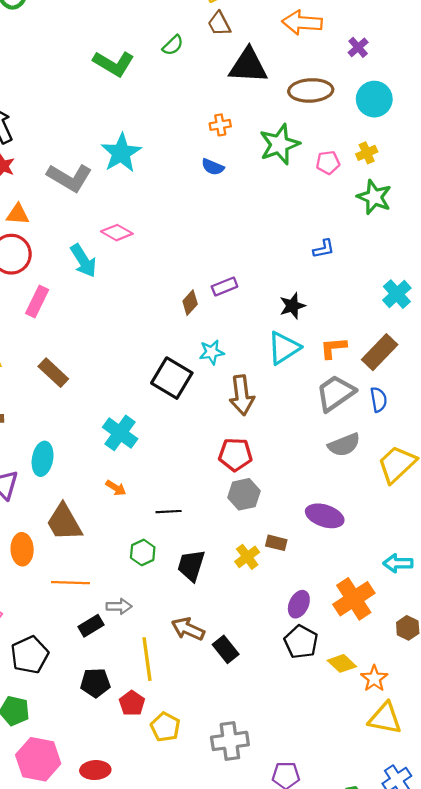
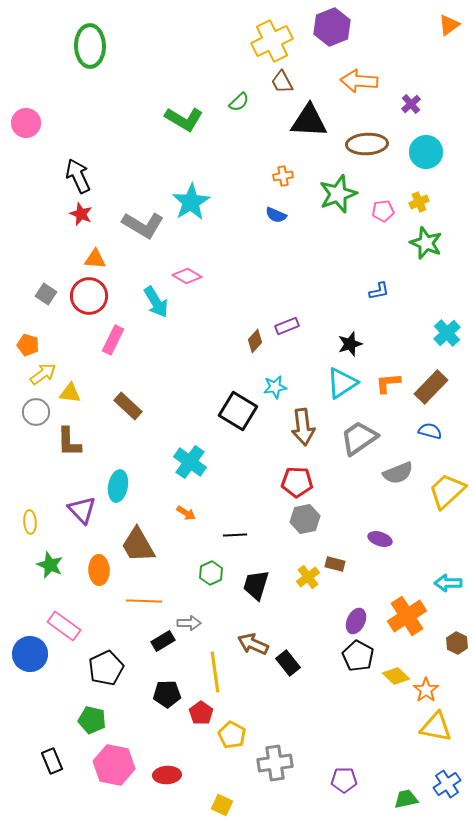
gray trapezoid: (335, 393) -> (359, 438), moved
blue semicircle: (379, 400) -> (430, 431), turned -65
purple ellipse: (325, 516) -> (380, 539), size x0.7
gray cross: (230, 741) -> (275, 763), moved

